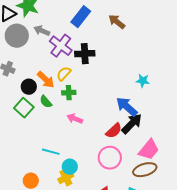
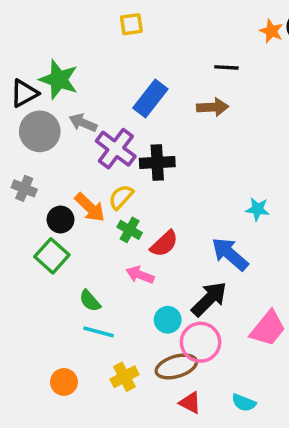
brown arrow: (117, 22) -> (213, 107), turned 138
green cross: (69, 93) -> (130, 230), turned 32
green semicircle: (46, 102) -> (90, 301), moved
black arrow: (132, 124) -> (209, 299), moved
red semicircle: (114, 131) -> (164, 244), moved
cyan circle: (70, 167) -> (168, 320), moved
brown ellipse: (145, 170) -> (176, 366), moved

